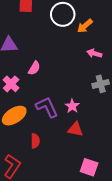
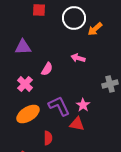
pink arrow: (94, 53) -> (78, 58), moved
red triangle: (75, 129) -> (77, 124), moved

